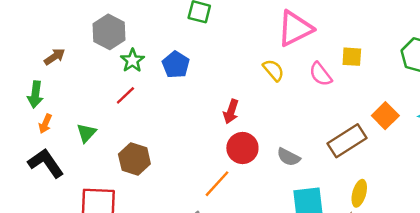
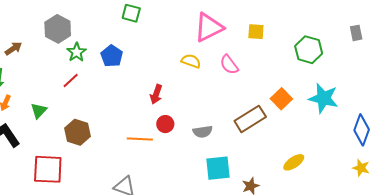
yellow square: (352, 57) -> (256, 32), moved
yellow semicircle: (273, 70) -> (191, 61), turned -30
red circle: (242, 148) -> (165, 124), size x0.7
gray semicircle: (289, 157) -> (203, 132), turned -36
orange line: (217, 184) -> (140, 139), moved, turned 50
yellow ellipse: (359, 193) -> (294, 162), moved, turned 40

